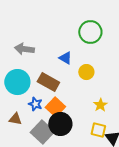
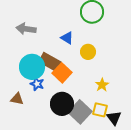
cyan circle: (17, 82) -> (32, 67), moved
orange square: (55, 107) -> (62, 73), moved
gray square: (42, 132) -> (80, 112), moved

